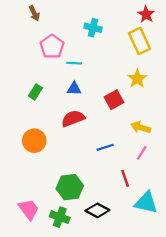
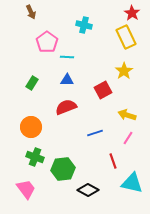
green cross: (60, 217) -> (35, 157), moved

